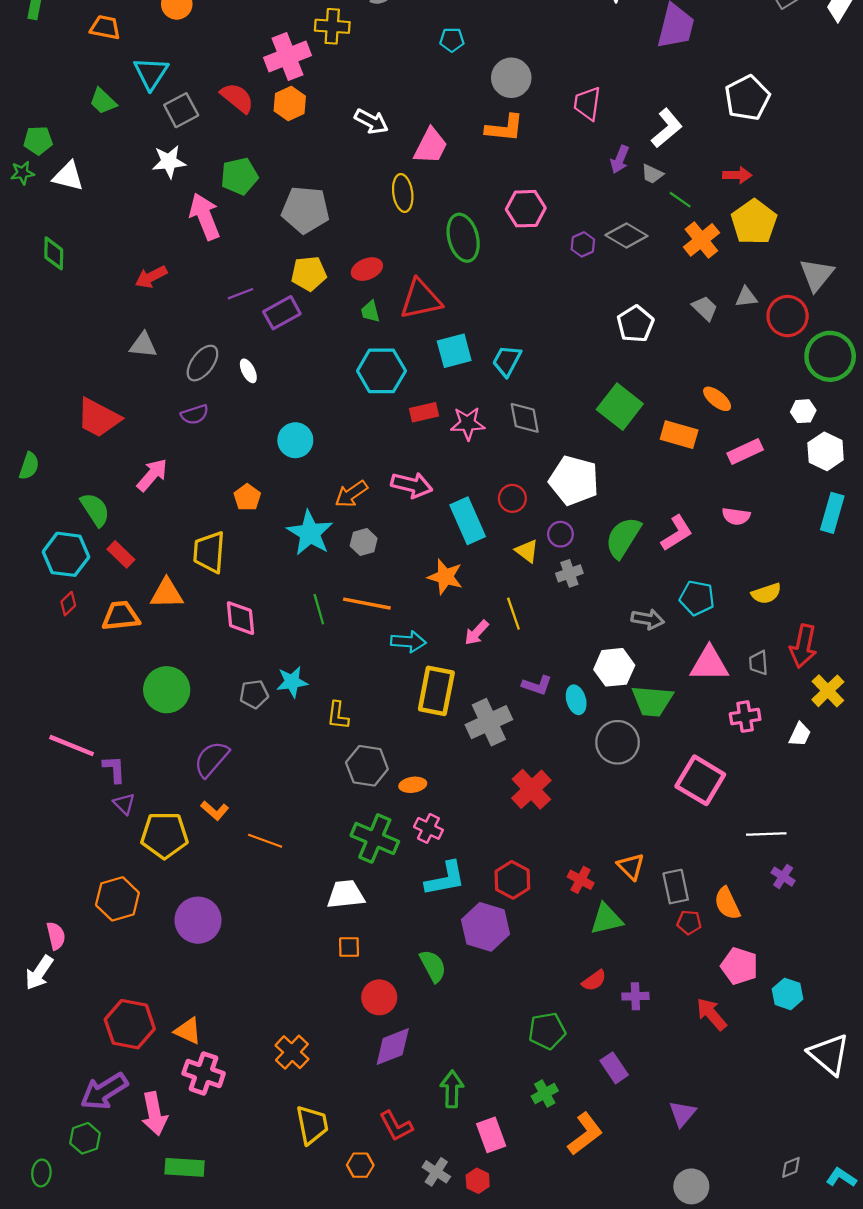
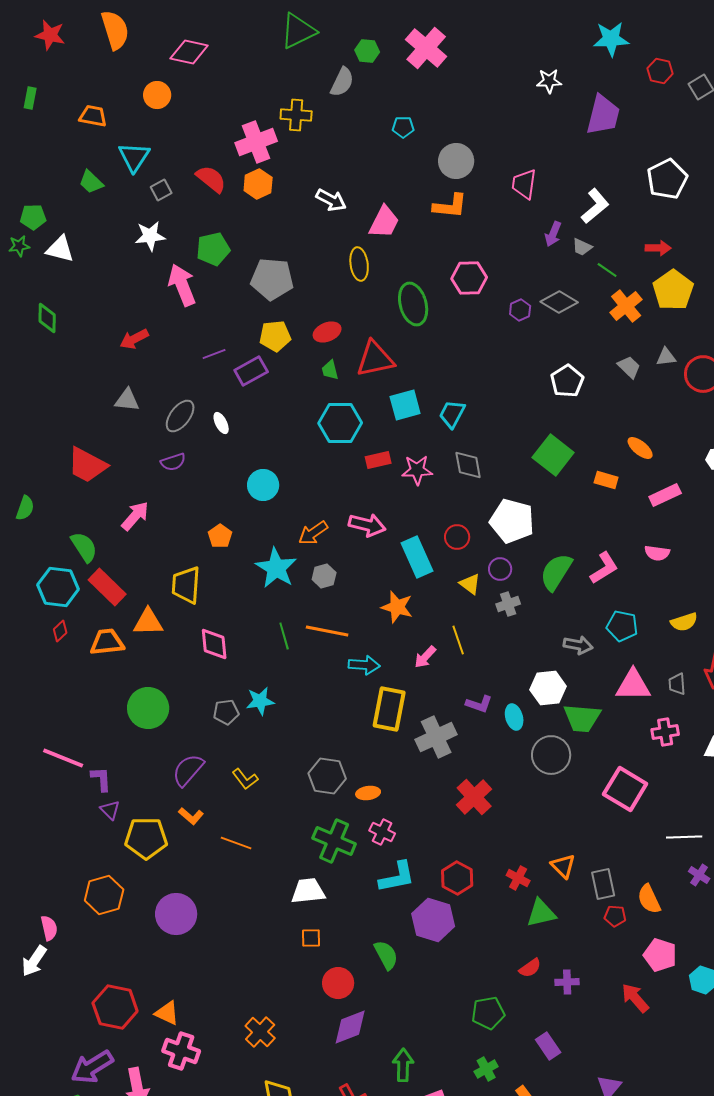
gray square: (181, 110) -> (161, 190), size x0.7
orange rectangle: (679, 435) -> (606, 480), size x0.7
red rectangle: (121, 554) -> (107, 587), size x1.5
yellow L-shape: (338, 715) -> (245, 779), moved, turned -44

